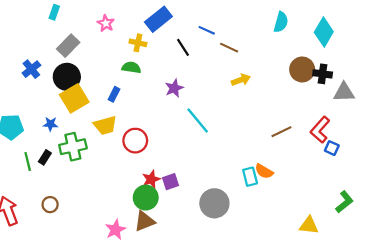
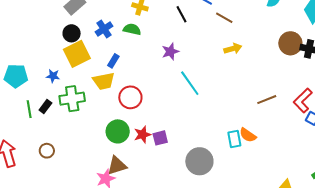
blue cross: (31, 69) -> (104, 29), moved
black circle: (67, 77) -> (72, 33), size x0.7
blue rectangle: (114, 94) -> (113, 61), moved
green circle: (146, 198) -> (118, 131), moved
brown triangle: (144, 221) -> (117, 165), moved

